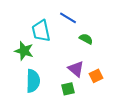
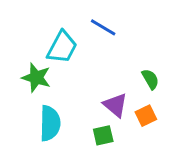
cyan trapezoid: (41, 31) -> (62, 47), turned -140
green semicircle: (86, 39) -> (150, 79), moved, turned 32

